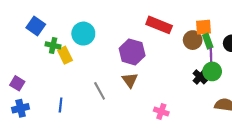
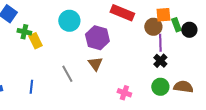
cyan circle: (83, 34) -> (69, 21), moved
green rectangle: (208, 41) -> (176, 25), moved
purple line: (211, 57) -> (160, 43), moved
green circle: (212, 71) -> (160, 87), moved

